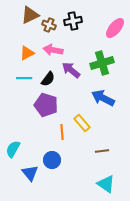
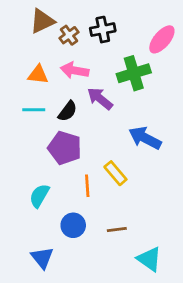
brown cross: (49, 25) -> (69, 35), turned 32
orange triangle: (27, 53) -> (38, 75), turned 35
green cross: (102, 63) -> (134, 73), moved
cyan semicircle: (13, 149) -> (39, 196), moved
brown line: (102, 151) -> (117, 230), moved
blue triangle: (30, 173) -> (42, 258), moved

